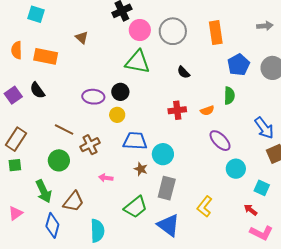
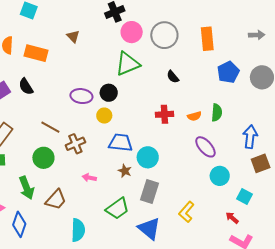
green triangle: (138, 62) -> (128, 64), turned -36
green semicircle: (229, 96) -> (217, 113), moved
blue arrow: (264, 128) -> (250, 137), turned -140
blue diamond: (52, 225) -> (19, 224), moved

